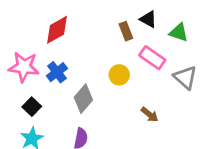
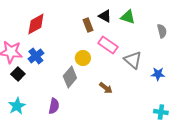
green triangle: (179, 32) -> (128, 17), moved
gray diamond: (83, 99) -> (70, 77), moved
black square: (32, 107) -> (18, 74), moved

